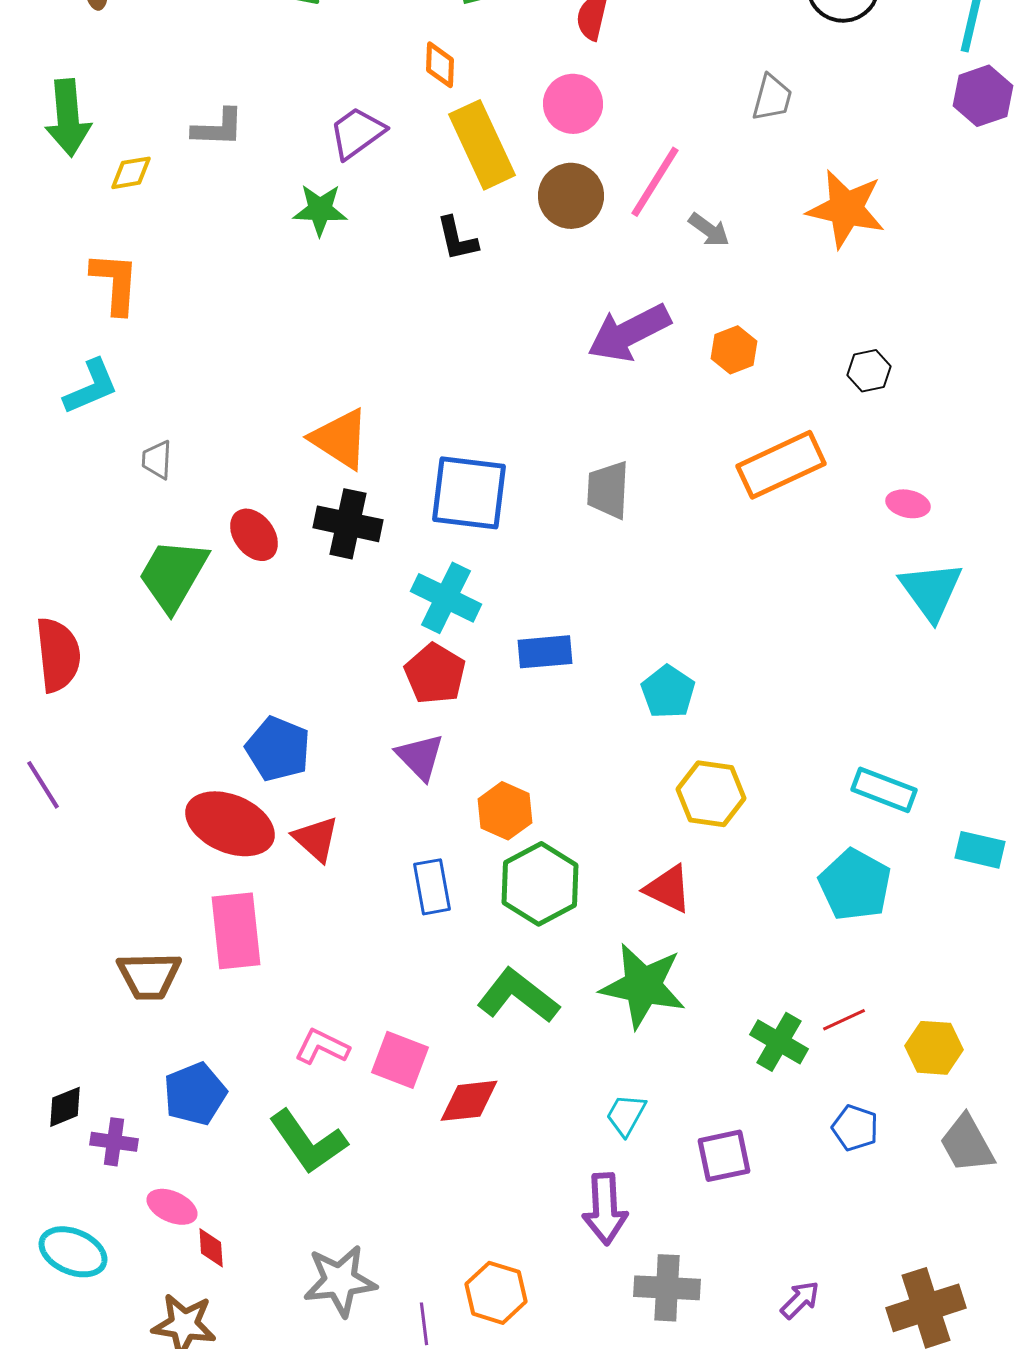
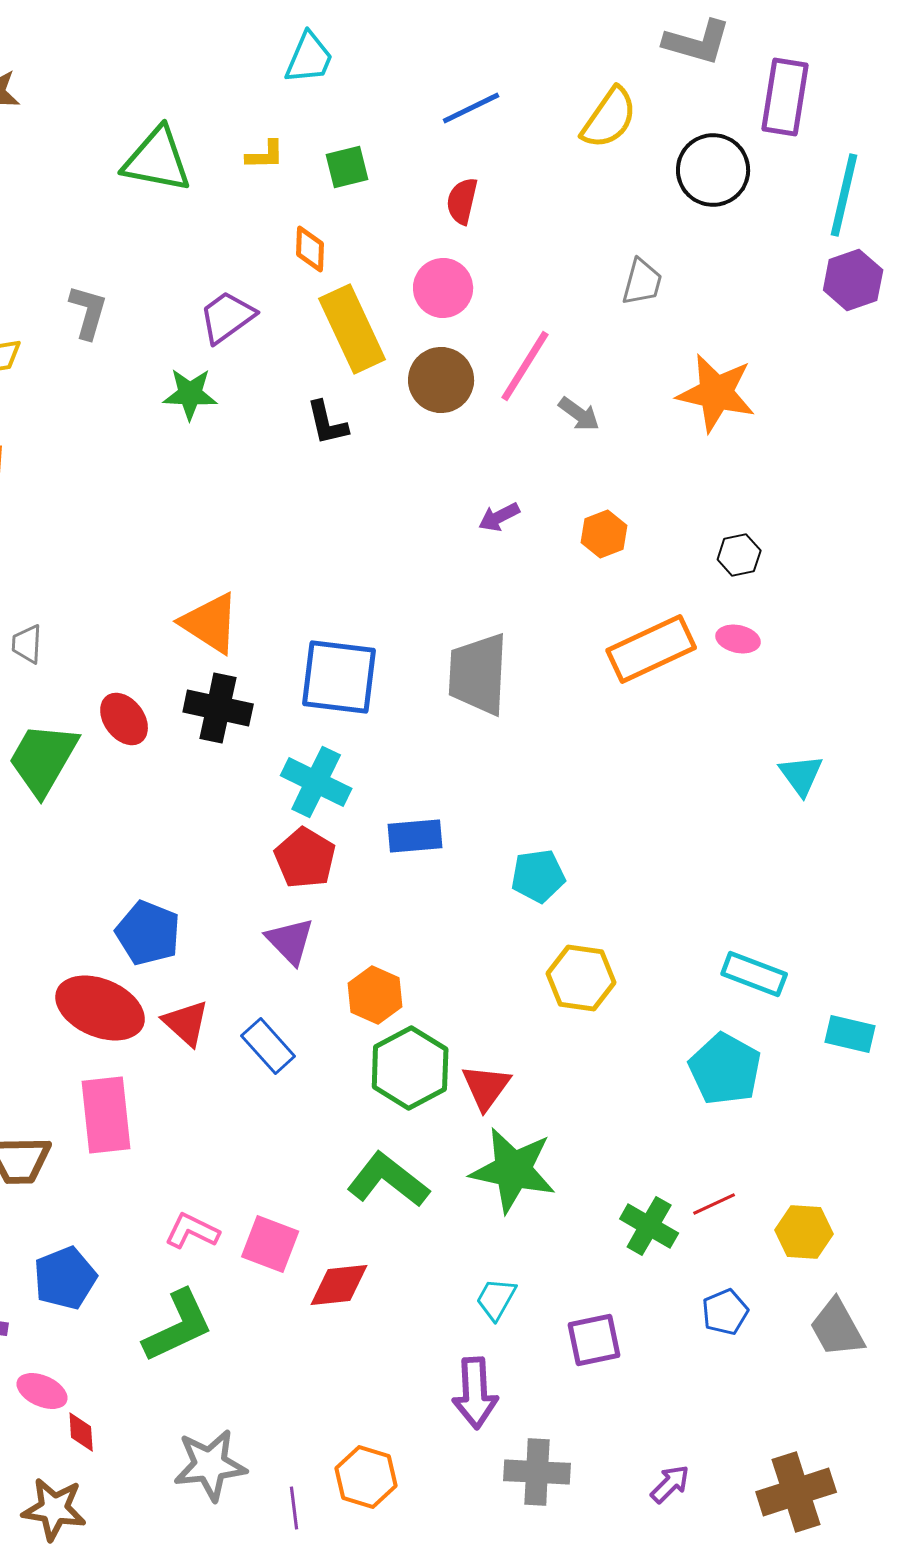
gray L-shape: (218, 128) -> (88, 312), turned -76
purple arrow: (629, 333) -> (499, 517), size x0.5
gray trapezoid: (608, 490) -> (478, 674), size x1.4
pink ellipse: (908, 504) -> (738, 639), moved
cyan triangle: (931, 591) -> (801, 775), size x0.7
cyan pentagon: (668, 692) -> (538, 876), turned 30
blue rectangle: (432, 887) -> (268, 1046), moved, turned -32
red triangle: (668, 889) -> (486, 1087), moved, turned 40
blue pentagon: (855, 1128) -> (725, 1312), turned 30
green L-shape: (308, 1142) -> (178, 1326), turned -80

